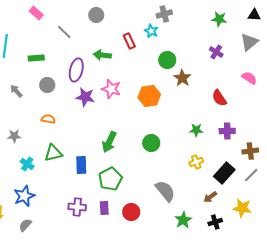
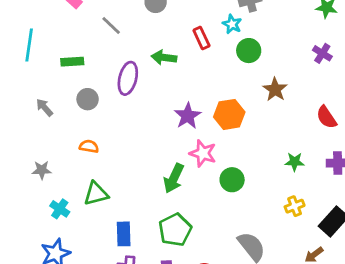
green circle: (167, 60) -> (249, 51), moved
pink star: (111, 89) -> (203, 153), moved
purple star: (85, 97) -> (188, 116), moved, turned 30
blue rectangle: (81, 165) -> (124, 234), moved

